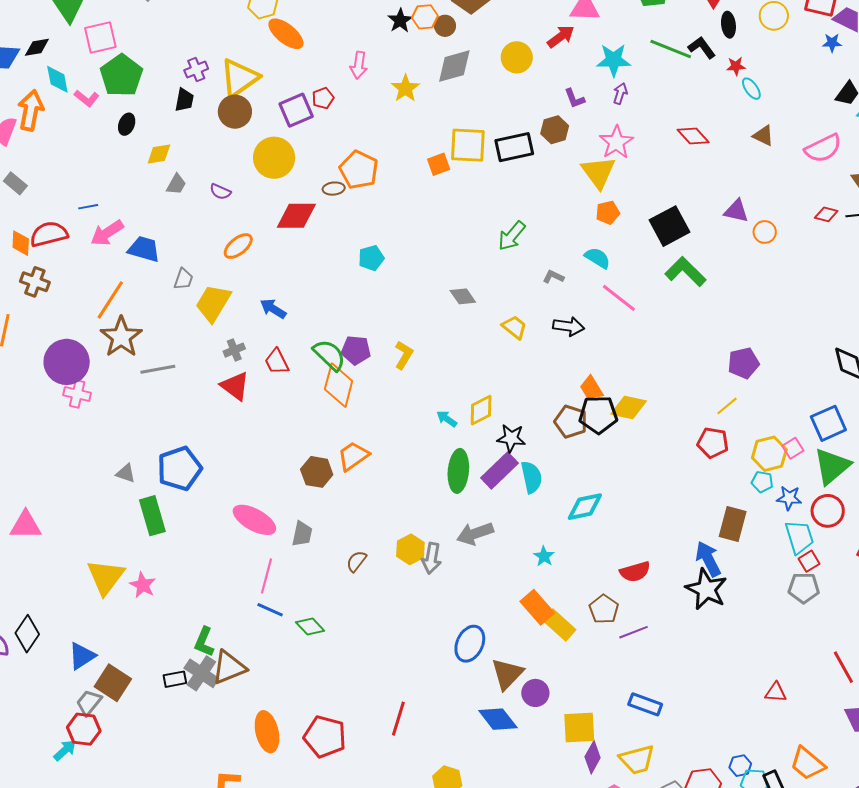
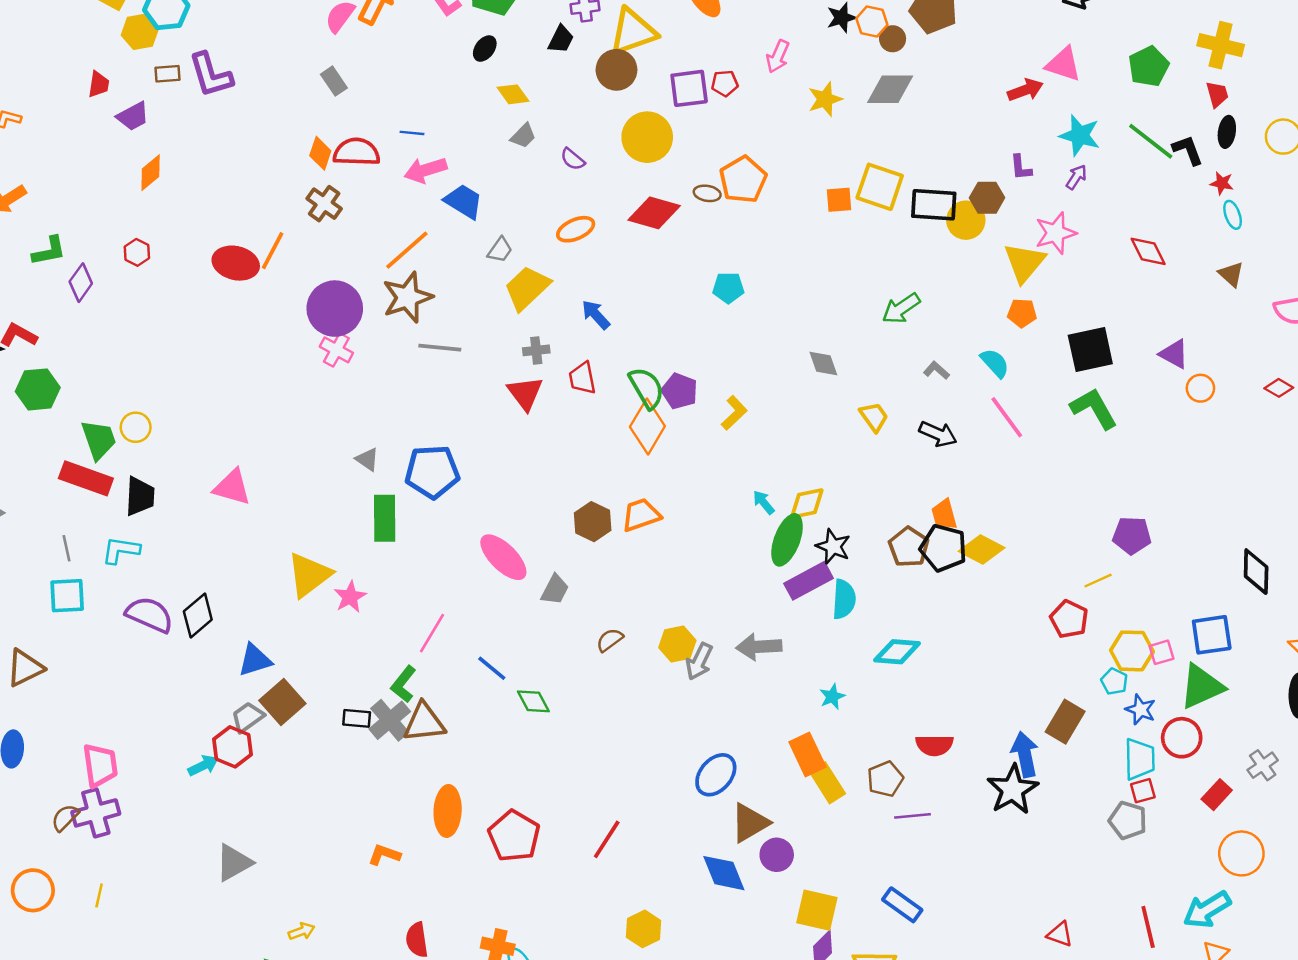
yellow circle: (517, 57) -> (966, 220), moved
yellow diamond: (159, 154) -> (513, 94), turned 48
green ellipse: (458, 471) -> (787, 540), moved
pink line: (266, 576) -> (432, 633), moved

